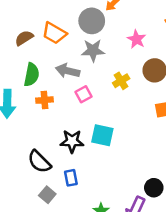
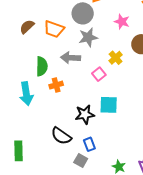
brown semicircle: (24, 38) -> (27, 27), moved
pink square: (83, 94) -> (99, 74), moved
gray square: (47, 195) -> (81, 161), moved

